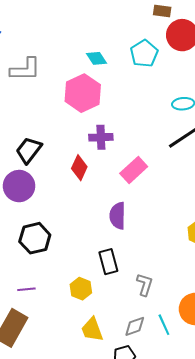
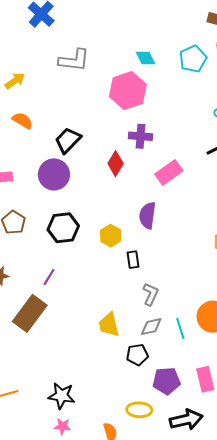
black rectangle: (108, 262) -> (133, 260), size x0.7
gray L-shape: (145, 285) -> (151, 294), moved
purple line: (26, 289) -> (49, 277), turned -60
yellow hexagon: (81, 289) -> (111, 236), moved

